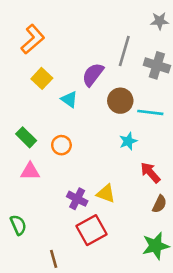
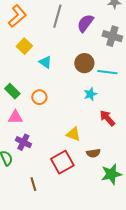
gray line: (124, 51) -> (57, 16), moved
purple semicircle: (93, 75) -> (85, 23), moved
purple cross: (77, 199) -> (23, 142), moved
brown semicircle: (160, 204) -> (93, 153), moved, turned 56

